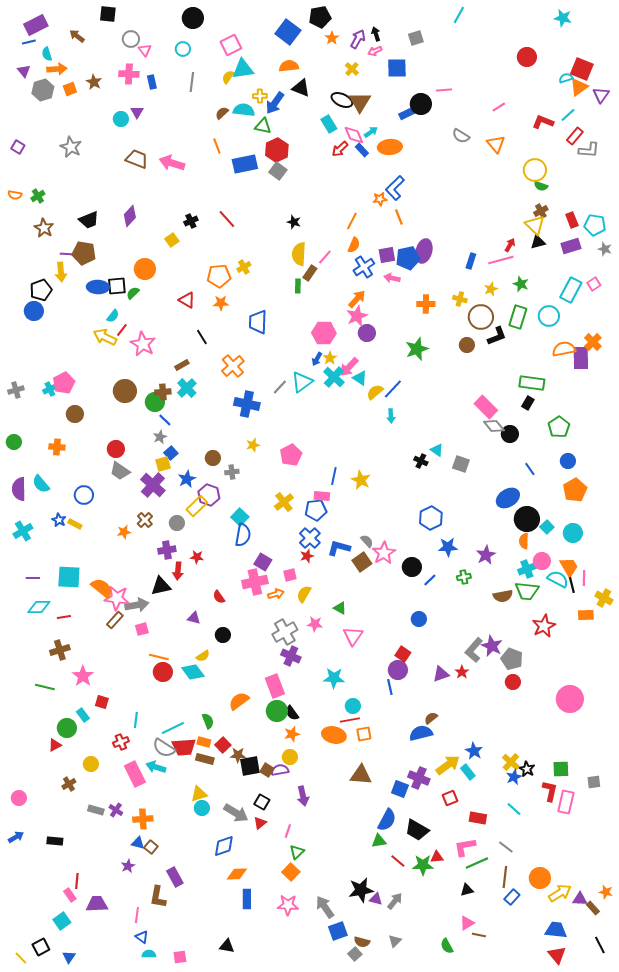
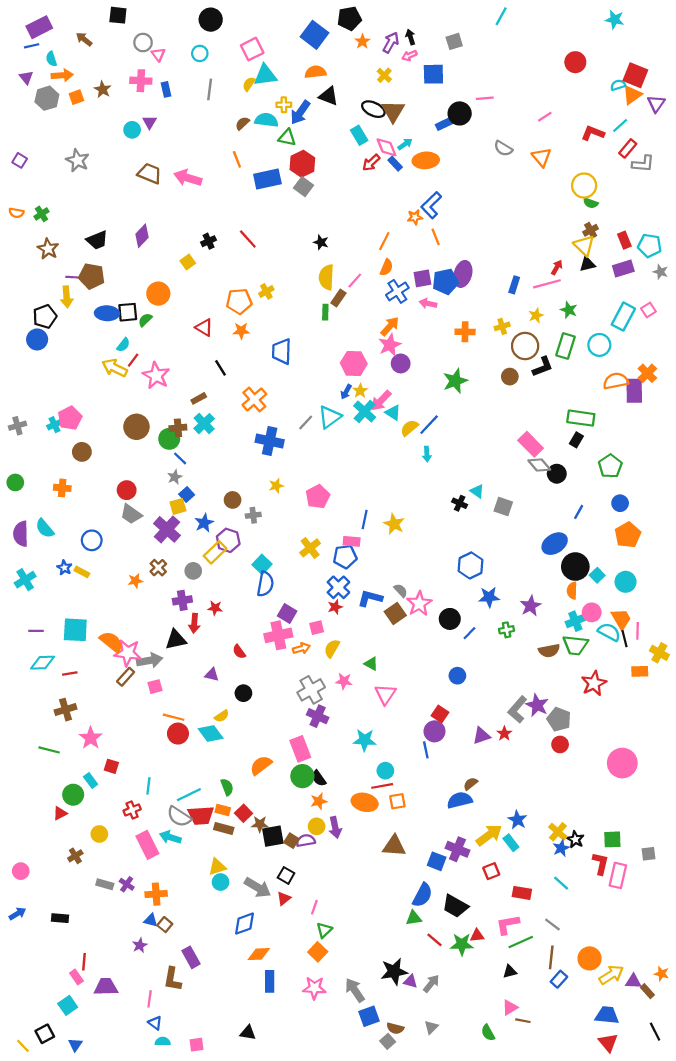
yellow cross: (460, 299) -> (502, 326), turned -32
blue line: (530, 469) -> (579, 512), turned 64
purple arrow: (303, 796) -> (335, 827), moved

